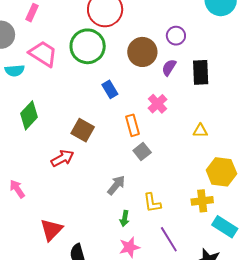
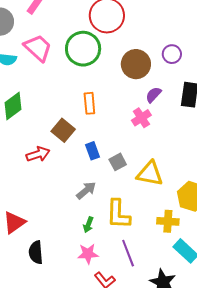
purple semicircle: (169, 67) -> (153, 95), moved
blue rectangle: (110, 89) -> (93, 151), moved
orange rectangle: (132, 125) -> (89, 103), moved
yellow triangle: (200, 131) -> (150, 174), moved, size x1.8
yellow L-shape: (152, 203) -> (118, 214), size x1.5

